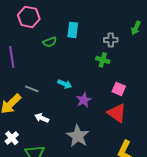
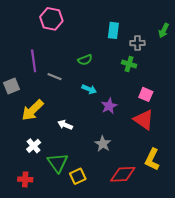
cyan rectangle: (73, 30) -> (113, 30), moved
green semicircle: (50, 42) -> (85, 60), moved
gray line: (32, 89) -> (55, 77), moved
gray star: (78, 136) -> (103, 144), size x0.7

